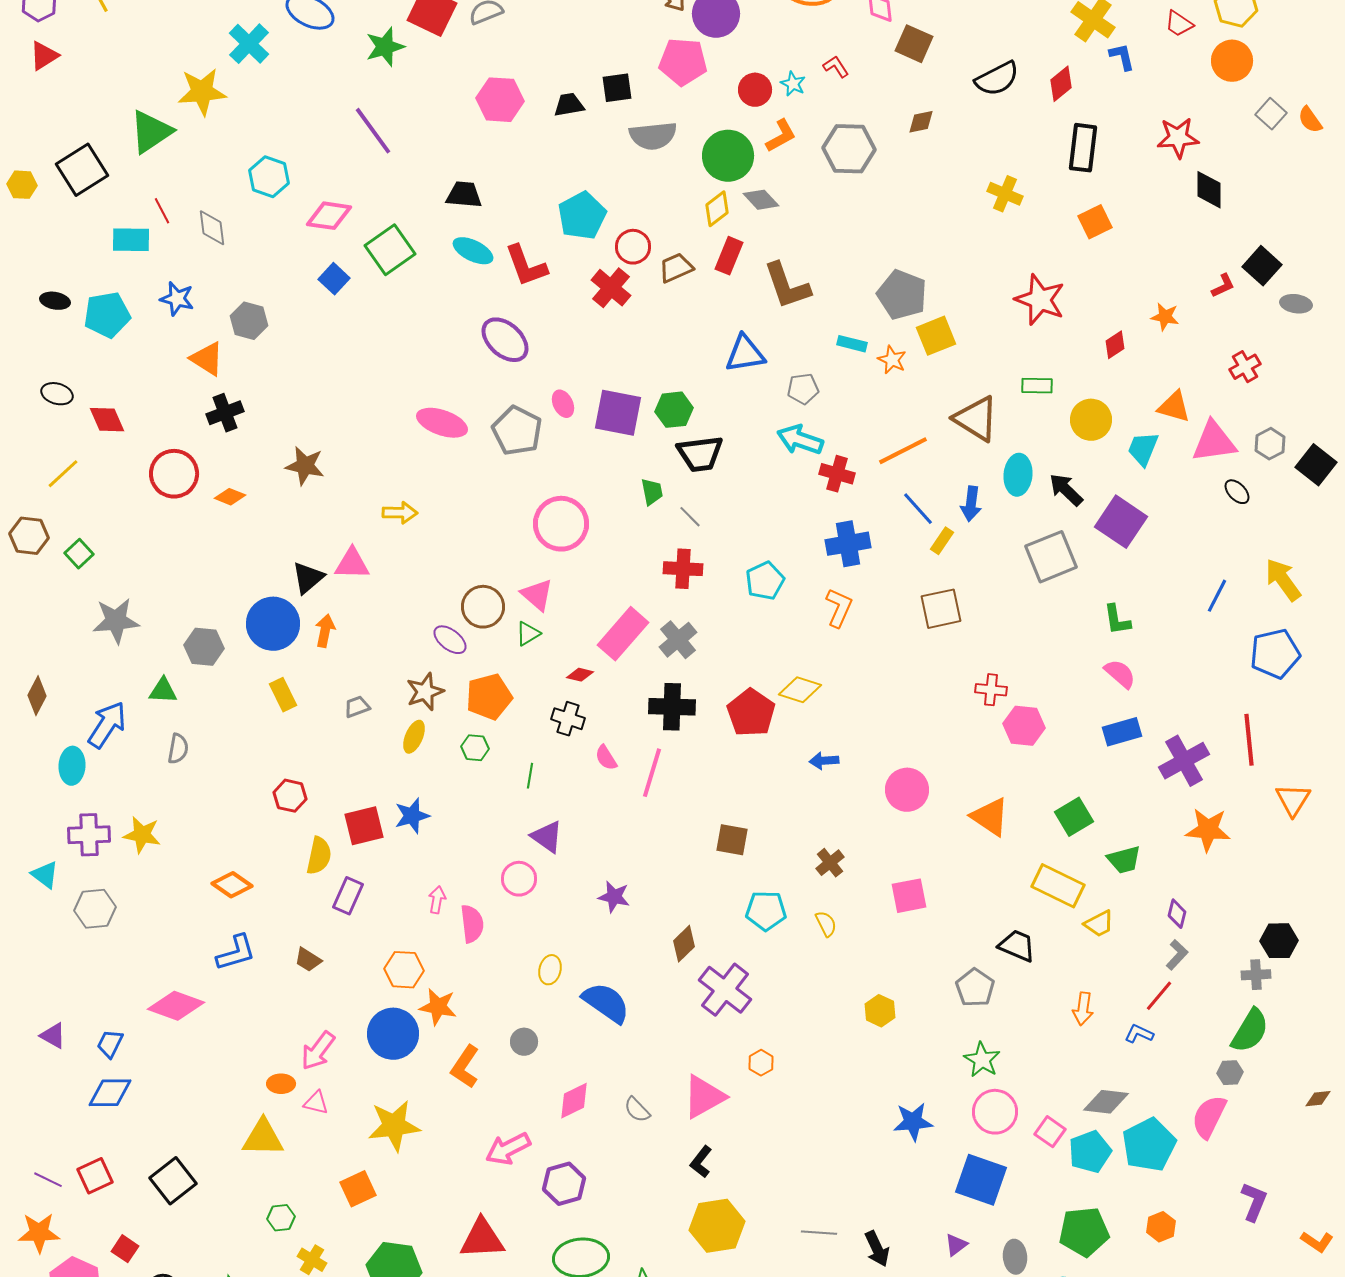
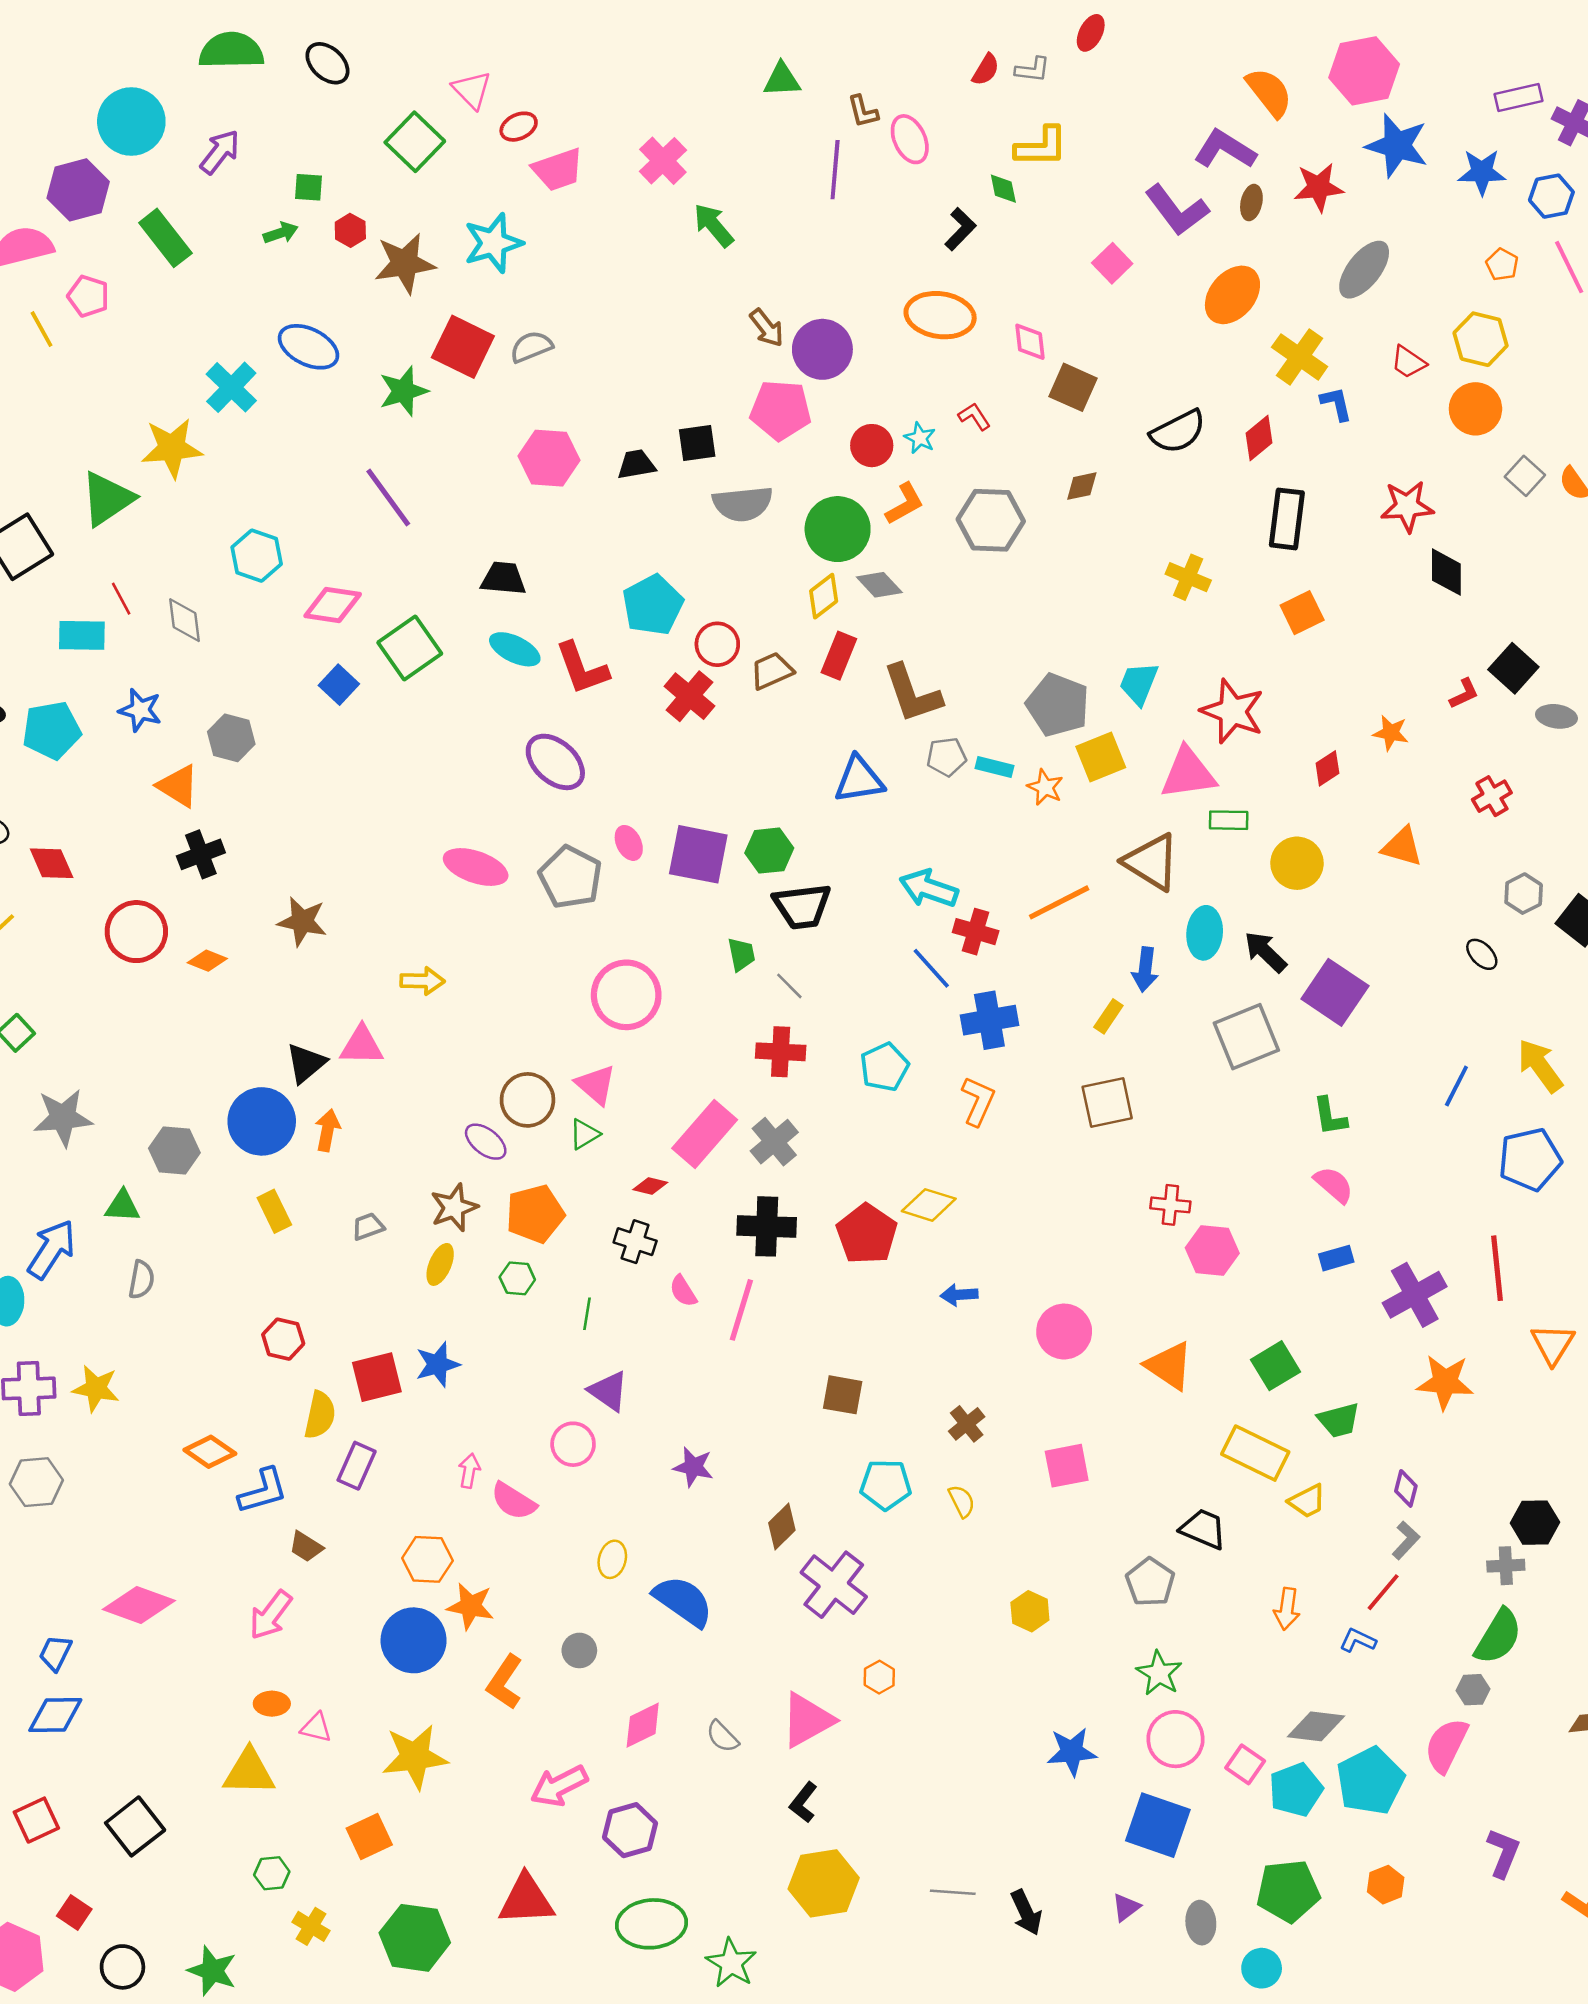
gray pentagon: (803, 389) -> (946, 757), moved
pink triangle: (1214, 442) -> (1188, 773), moved
cyan trapezoid: (1143, 449) -> (1139, 683), moved
blue line: (918, 509) -> (931, 968), moved
blue rectangle: (1122, 732) -> (1336, 1258), size x0.7
pink semicircle: (472, 924) -> (514, 1501), turned 129
blue L-shape: (236, 953) -> (263, 1491), moved
pink arrow: (318, 1051) -> (271, 1615), moved

